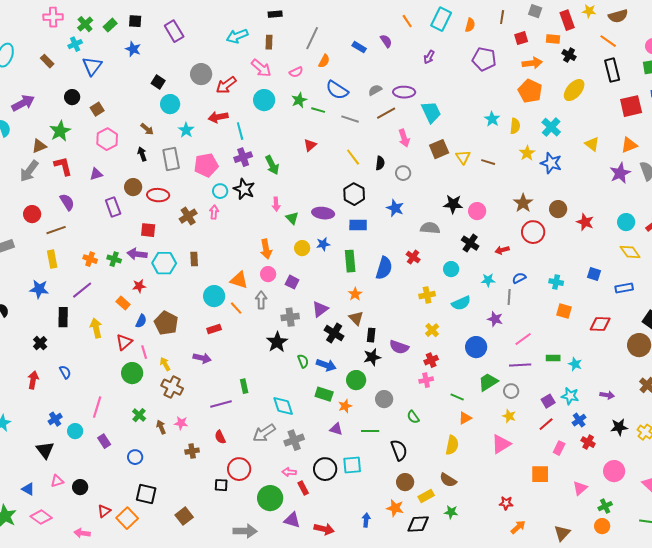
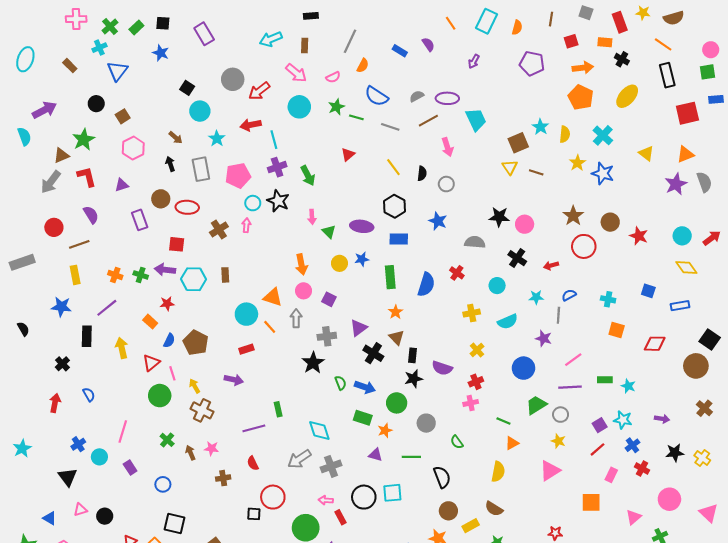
brown square: (439, 149) -> (518, 143), moved

